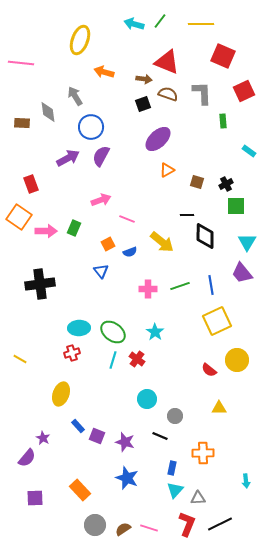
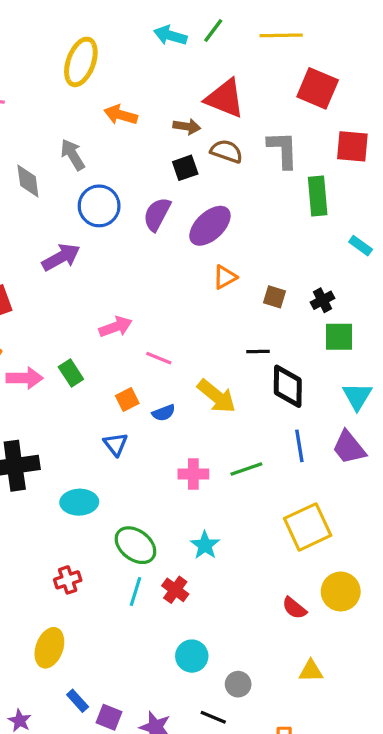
red square: (244, 91) -> (352, 146), turned 30
green rectangle: (223, 121) -> (318, 196), size x1.6
purple semicircle: (101, 156) -> (157, 214), moved
green rectangle: (74, 228) -> (71, 373), turned -56
blue line: (211, 285) -> (299, 446), moved
cyan ellipse: (79, 328) -> (79, 502), moved

